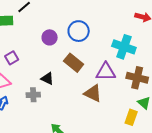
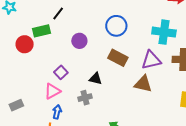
purple circle: (50, 37) -> (79, 41), moved
purple square: (12, 58) -> (61, 72), moved

